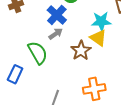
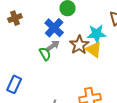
brown star: (81, 50) -> (79, 45), moved
green semicircle: (38, 53) -> (45, 54), moved, size x0.6

